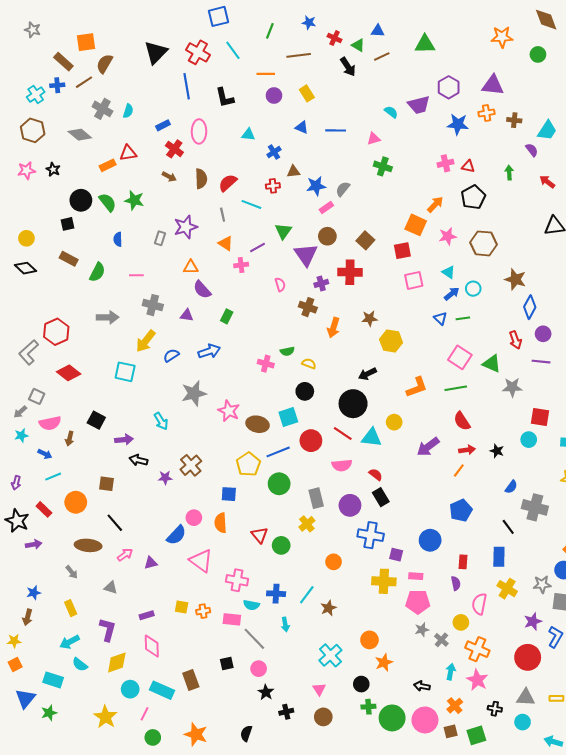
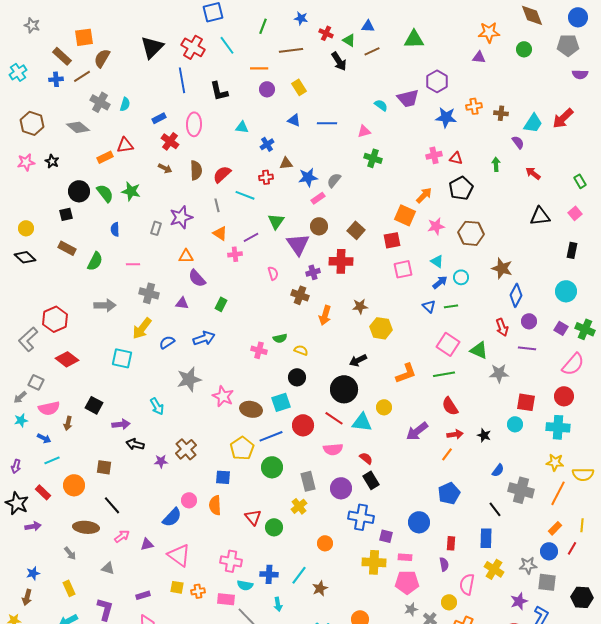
purple triangle: (493, 85) -> (479, 57), moved, size x0.6
cyan cross: (36, 94) -> (18, 72), moved
pink triangle: (201, 561) -> (179, 555), moved

